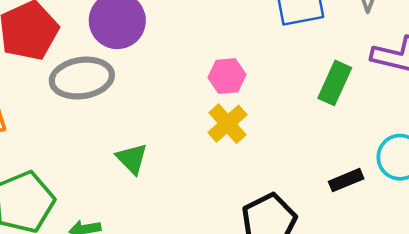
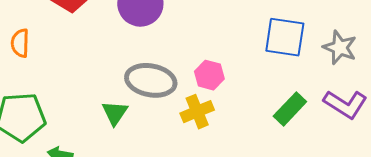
gray ellipse: (82, 78) -> (151, 80), moved

